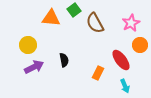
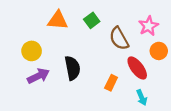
green square: (74, 10) -> (92, 20), moved
brown semicircle: (95, 23) -> (119, 38), moved
black semicircle: (64, 60) -> (72, 68), size x1.5

